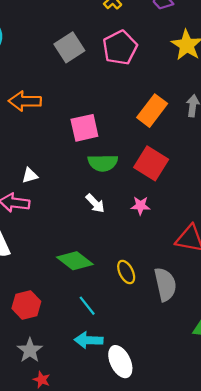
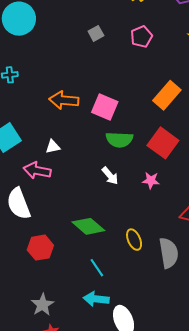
gray square: (69, 47) -> (96, 33), size x0.6
pink pentagon: (120, 48) -> (142, 37), size x0.7
orange arrow: (25, 101) -> (64, 100), moved
pink square: (84, 128) -> (105, 107), turned 32
red hexagon: (26, 305) -> (40, 248), moved

